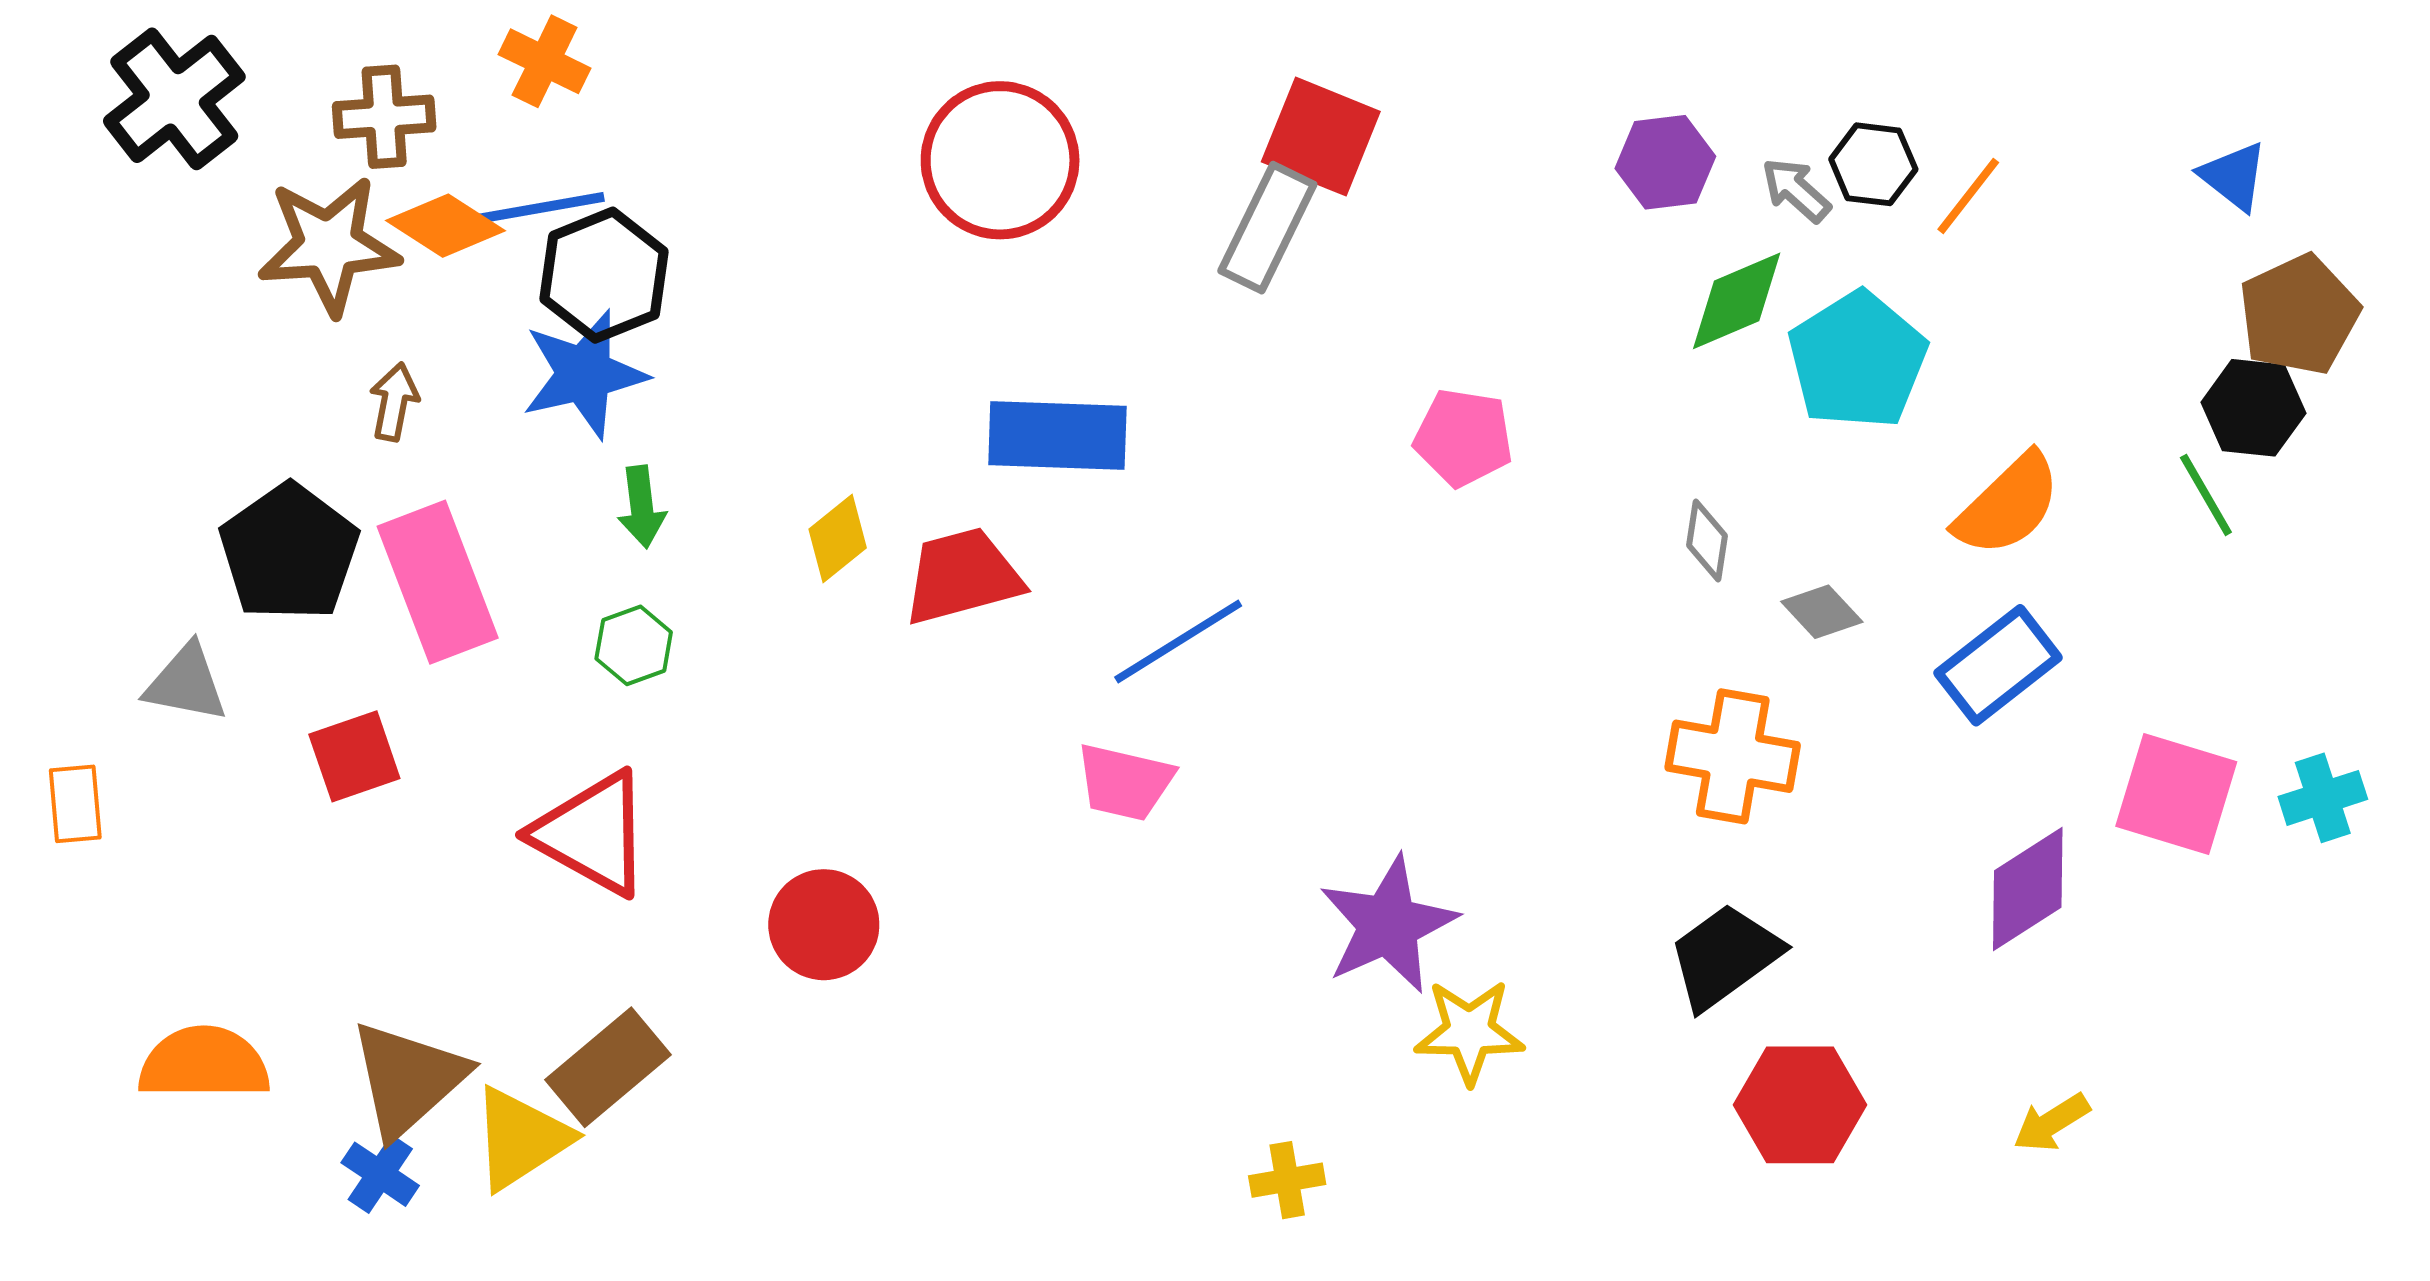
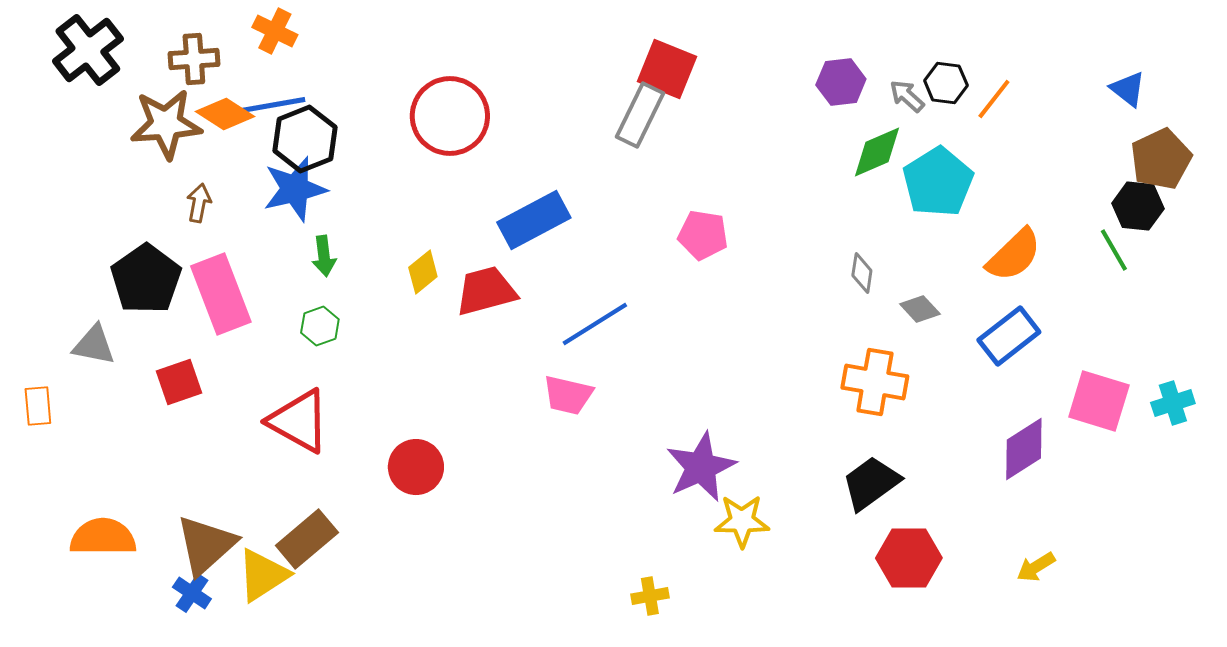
red circle: (1000, 160) -> (450, 116), moved
blue rectangle: (1057, 436) -> (534, 220), turned -30
pink pentagon: (1463, 438) -> (703, 235), moved

